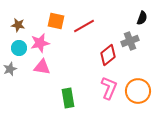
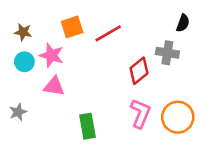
orange square: (56, 21) -> (72, 27), turned -30
gray cross: (130, 41) -> (167, 53), turned 30
pink star: (40, 43) -> (51, 55), turned 30
gray star: (10, 69) -> (18, 112), moved

